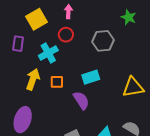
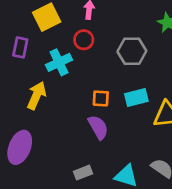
cyan rectangle: (91, 77) -> (136, 97), moved
orange square: (57, 82) -> (101, 98), moved

